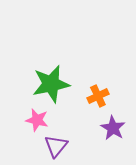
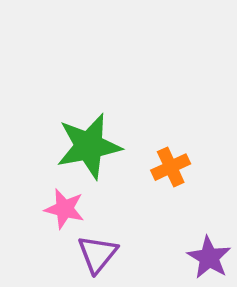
purple star: (113, 128) -> (209, 258), moved

